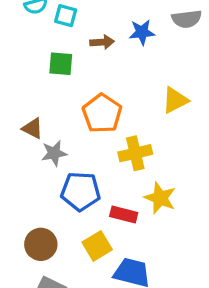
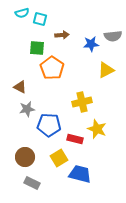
gray semicircle: (187, 19) -> (113, 36), moved
blue star: (142, 32) -> (91, 44), moved
orange pentagon: (102, 113) -> (52, 68), moved
gray star: (54, 153) -> (27, 109), moved

